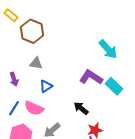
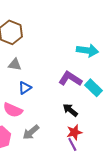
cyan arrow: (108, 49) -> (87, 50), turned -40
black arrow: (81, 108) -> (70, 110), moved

